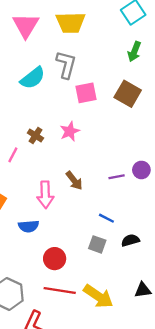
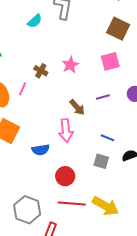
cyan semicircle: (33, 78) -> (35, 21), size x0.7
pink square: (86, 93) -> (110, 61), moved
purple line: (117, 177) -> (103, 97), moved
pink arrow: (45, 195) -> (66, 130), moved

